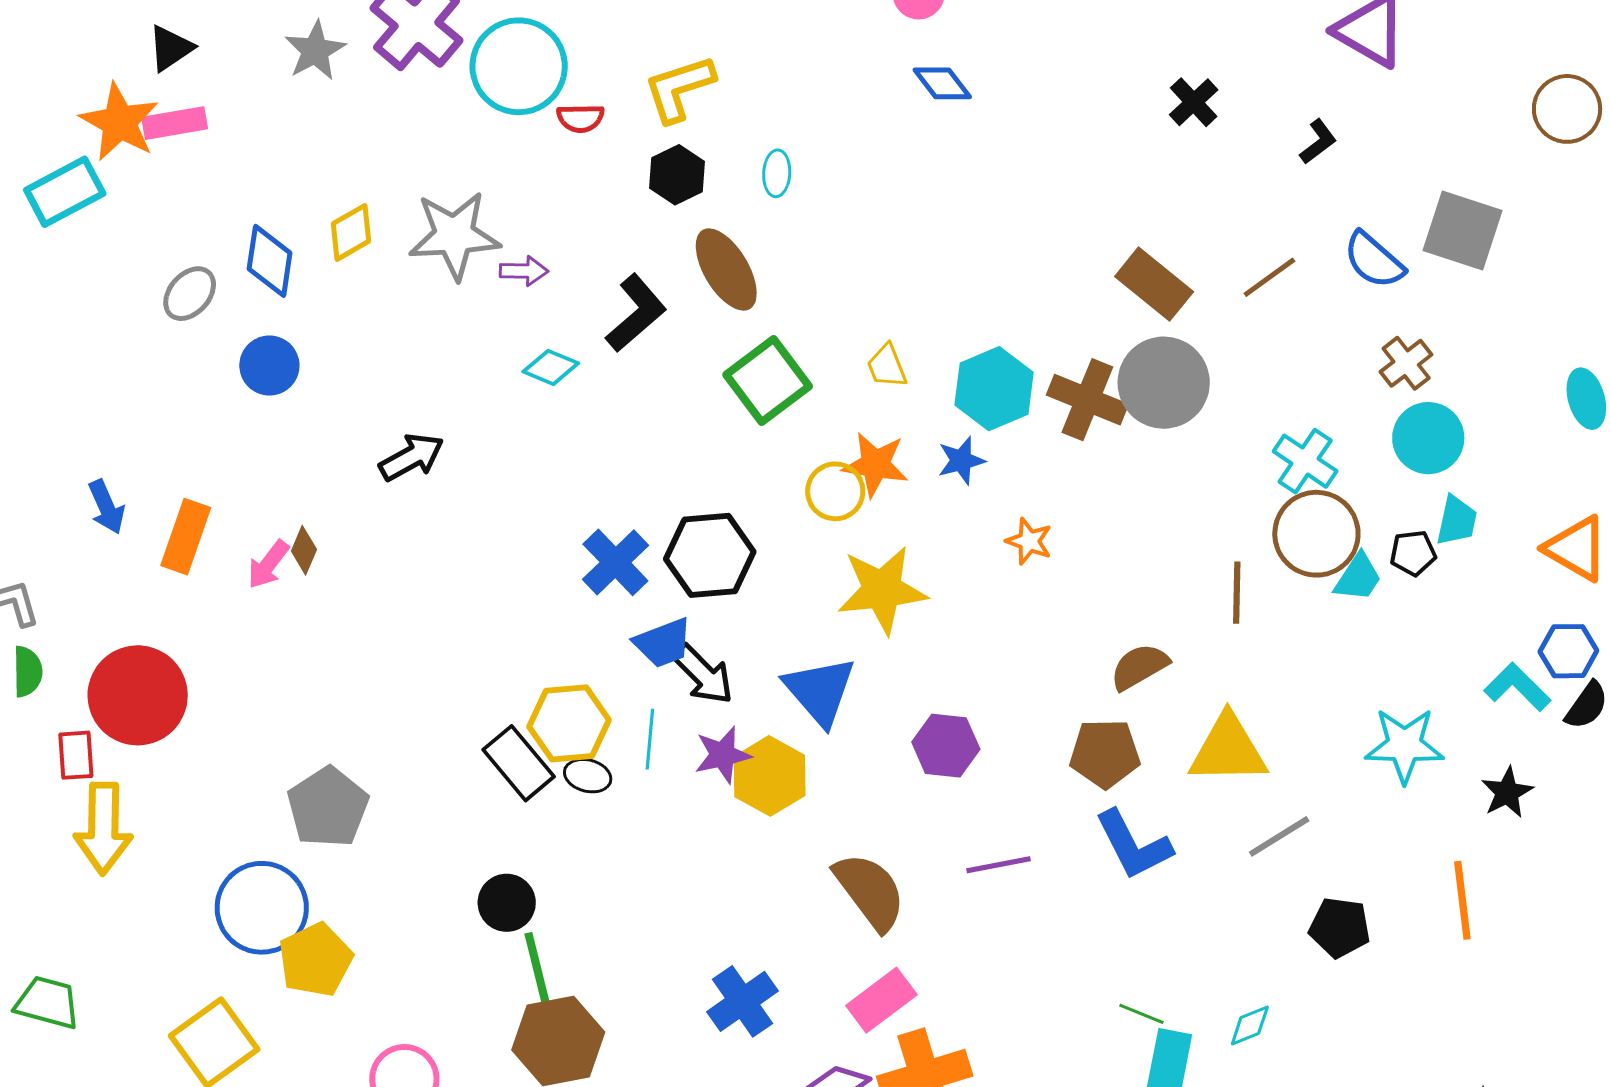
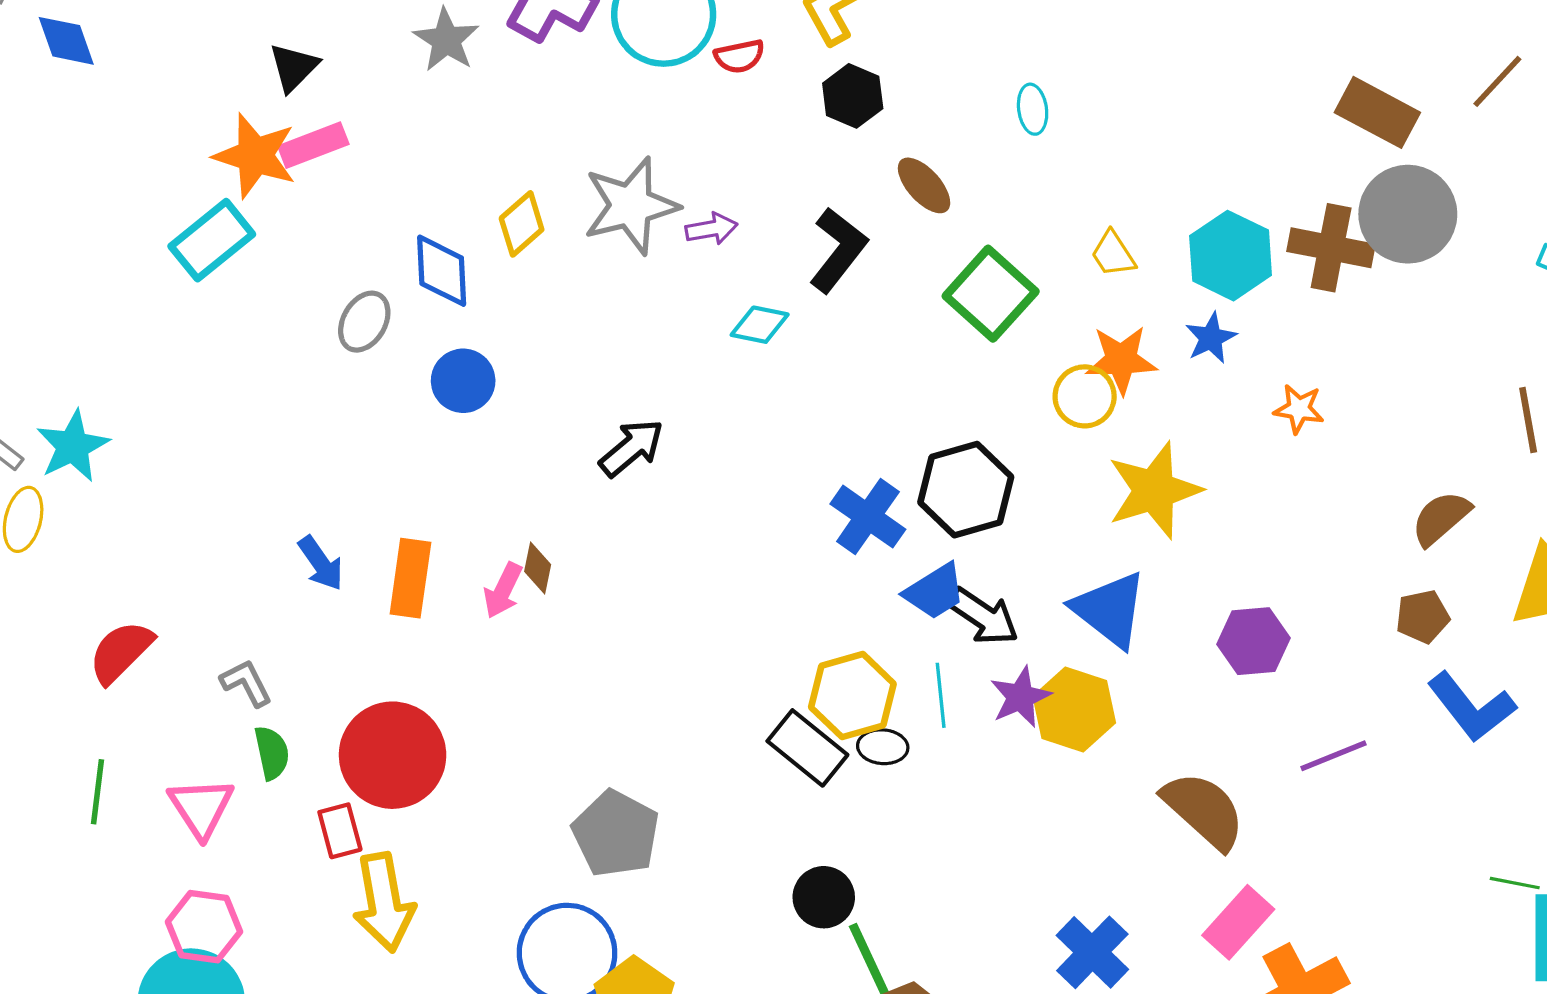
cyan ellipse: (777, 173) -> (1033, 109), moved
brown ellipse: (726, 270) -> (924, 185), size x0.7
brown pentagon: (1105, 753) -> (1423, 617), size x0.7

